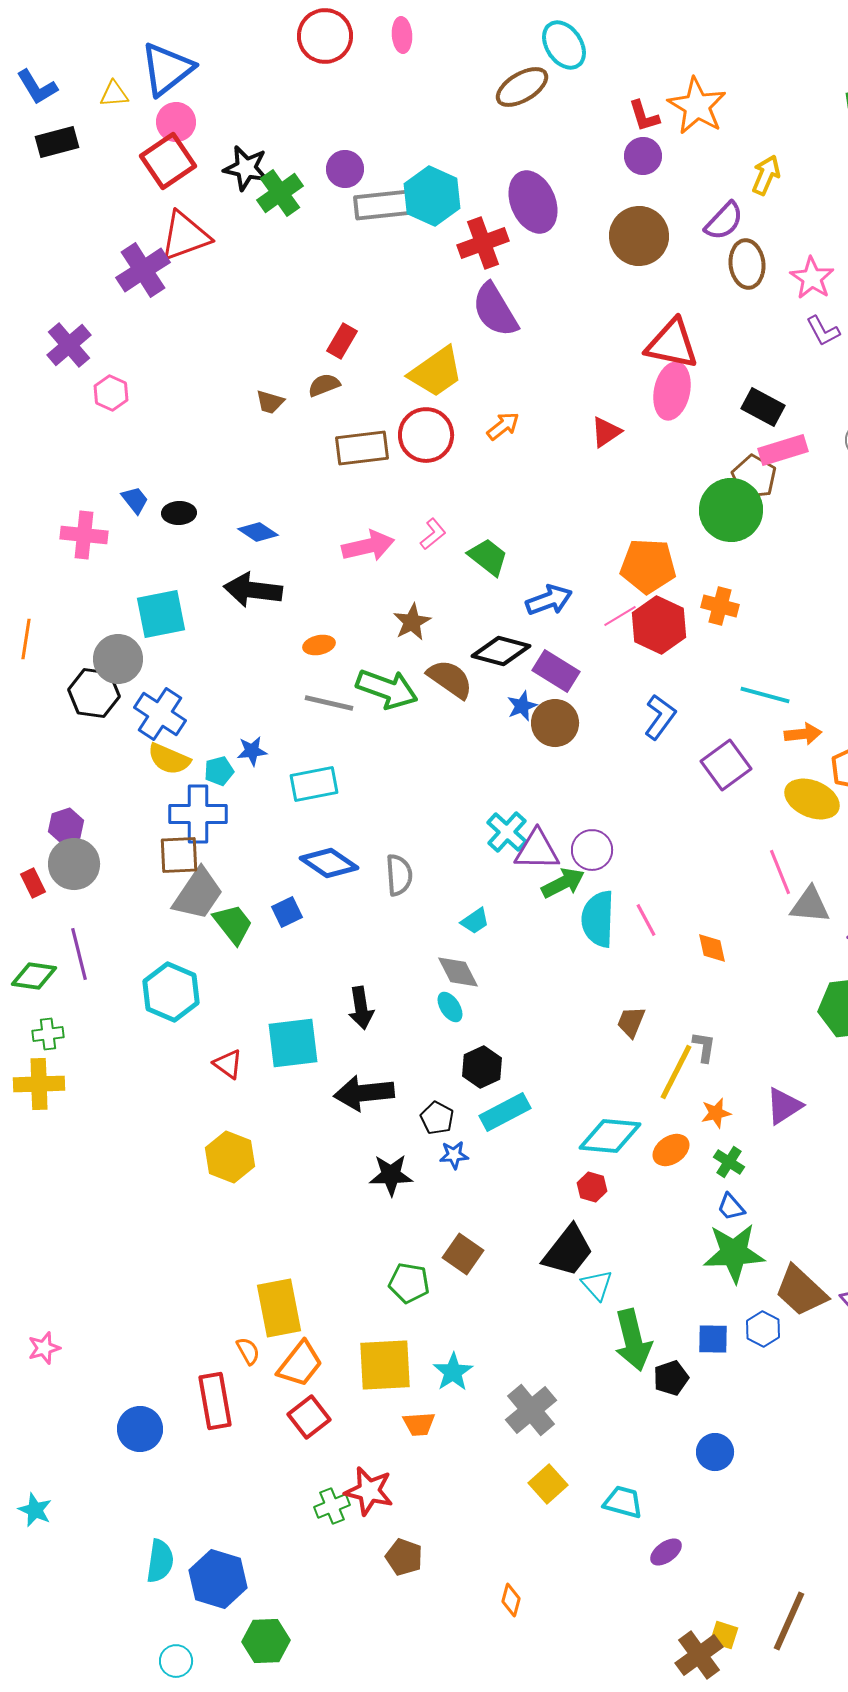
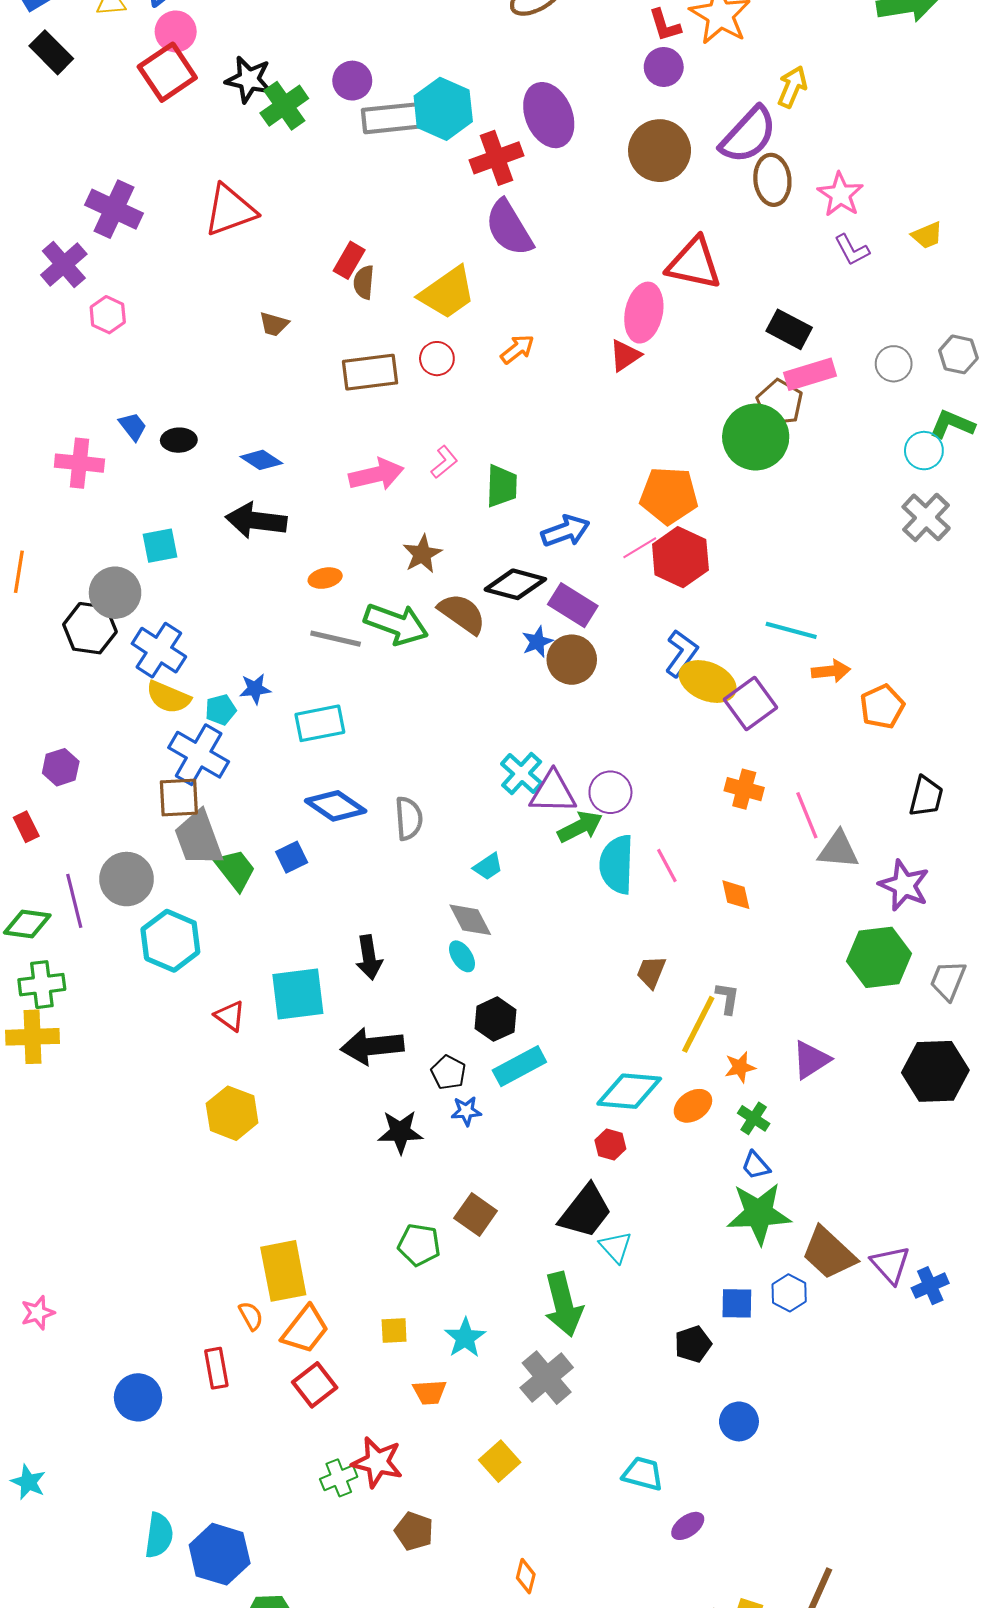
black rectangle: (57, 142) -> (51, 52), turned 60
purple semicircle: (724, 221) -> (748, 135), size x1.4
red triangle: (185, 236) -> (230, 210), moved
purple cross: (143, 270) -> (114, 209), moved, turned -32
brown semicircle: (324, 385) -> (364, 282), moved, turned -64
pink ellipse: (672, 391) -> (644, 313), moved
red circle: (426, 435) -> (437, 359), size x0.6
green trapezoid: (488, 557) -> (502, 486), turned 54
orange cross: (720, 606) -> (744, 789), moved
cyan square: (161, 614) -> (160, 546), size x0.7
yellow ellipse: (812, 799) -> (708, 682), moved
blue cross: (198, 814) -> (199, 755), turned 30
gray circle: (74, 864) -> (127, 879), moved
gray trapezoid: (198, 894) -> (199, 838), turned 126
green cross: (48, 1034) -> (42, 985), size x1.4
green arrow: (633, 1340) -> (563, 1304), moved
yellow square: (385, 1365) -> (394, 1331), size x0.5
red rectangle: (215, 1401) -> (216, 1368), size x0.7
yellow square: (548, 1484) -> (500, 1461), moved

